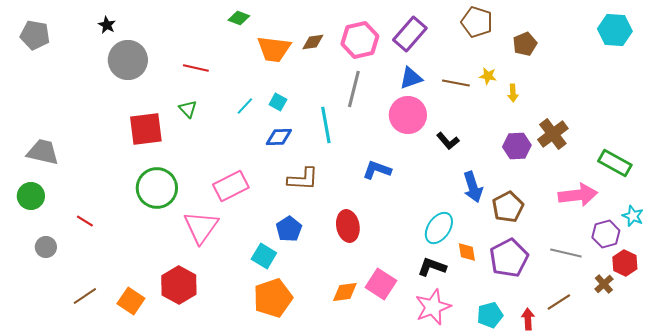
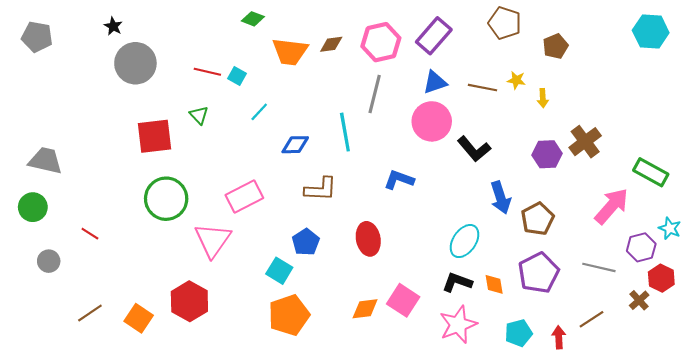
cyan square: (278, 102) -> (237, 76), moved
black L-shape: (448, 141) -> (474, 149), size x1.4
pink arrow: (578, 195) -> (612, 206), turned -42
orange diamond: (467, 252) -> (494, 284), moved

